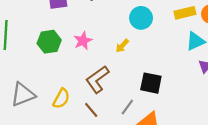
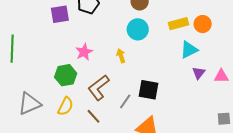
green hexagon: (49, 42) -> (66, 75), moved
yellow arrow: (122, 46) -> (121, 56), turned 120
gray line: (127, 107) -> (125, 101), moved

